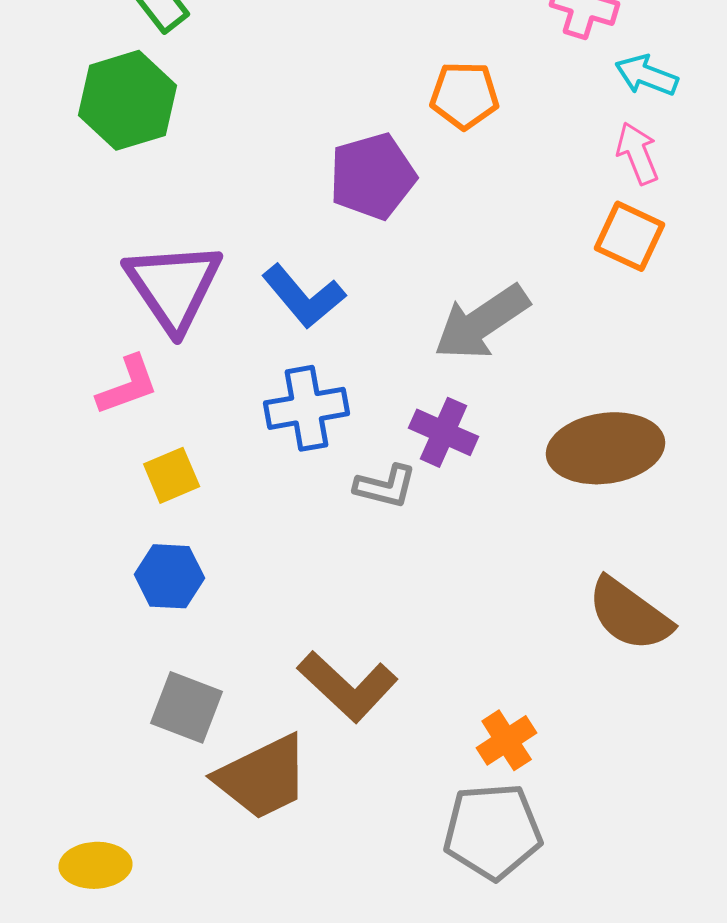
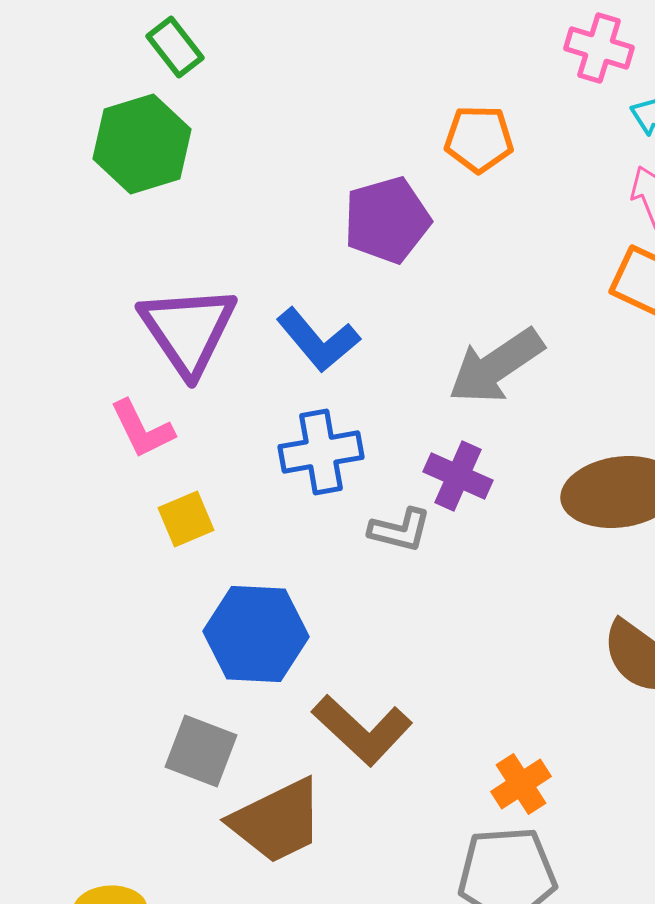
pink L-shape: (128, 385) -> (142, 429), turned 84
blue hexagon: (170, 576) -> (256, 634), moved, size x1.5

